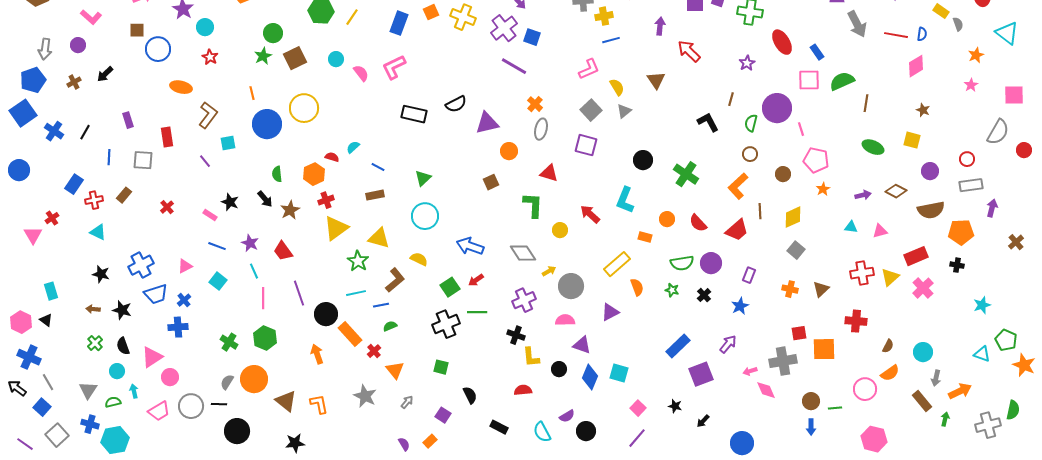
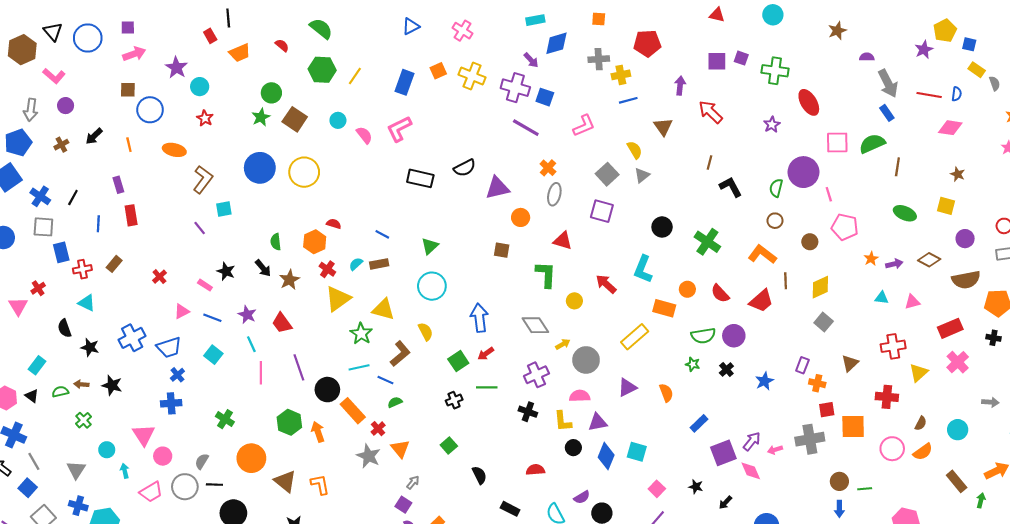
pink L-shape: (91, 17) -> (54, 76), moved
purple cross: (504, 28) -> (515, 88), turned -36
blue rectangle: (817, 52) -> (887, 113), moved
brown square: (295, 58) -> (295, 119), turned -30
pink diamond: (916, 66) -> (950, 128), turned 40
pink L-shape: (589, 69) -> (584, 126), moved
brown triangle: (656, 80) -> (663, 127), moved
orange line: (252, 93) -> (129, 145), moved
brown line: (731, 99) -> (710, 163), moved
blue circle: (267, 124) -> (260, 168), moved
red rectangle: (167, 137) -> (131, 215), moved
cyan semicircle: (353, 147) -> (356, 264), moved
gray square: (143, 160) -> (43, 227), moved
brown square: (491, 182) -> (502, 250), turned 35
blue rectangle: (74, 184) -> (61, 252), turned -48
orange L-shape: (738, 186) -> (762, 254), turned 80
orange star: (823, 189) -> (871, 259), moved
red cross: (326, 200) -> (327, 269), turned -35
orange rectangle: (645, 237) -> (664, 308), size x1.5
blue arrow: (470, 246) -> (479, 318), turned 64
yellow semicircle: (419, 259) -> (426, 331), turned 36
pink triangle: (185, 266) -> (182, 311), moved
purple rectangle: (749, 275) -> (802, 365), moved
yellow triangle: (890, 277) -> (919, 373), moved
orange semicircle: (637, 287) -> (666, 393), moved
orange cross: (790, 289) -> (817, 383), moved
cyan rectangle: (51, 291) -> (37, 365), turned 54
blue trapezoid: (156, 294) -> (169, 347), moved
blue line: (381, 305) -> (385, 380), turned 35
black cross: (446, 324) -> (454, 400), size x0.6
green hexagon: (265, 338) -> (289, 422), moved
purple arrow: (728, 344) -> (752, 441), moved
purple triangle: (582, 345) -> (598, 422), turned -30
black semicircle: (123, 346) -> (65, 328), moved
blue rectangle: (678, 346) -> (699, 423), size x0.7
pink triangle: (152, 357) -> (144, 435), turned -30
yellow L-shape: (531, 357) -> (563, 421), moved
green square: (441, 367) -> (449, 446), turned 35
gray arrow: (936, 378) -> (990, 402), moved, turned -98
gray semicircle: (227, 382) -> (202, 461), moved
pink circle: (865, 389) -> (892, 449), moved
pink diamond: (766, 390) -> (751, 471), moved
gray star: (365, 396) -> (369, 456), moved
green semicircle: (113, 402) -> (60, 392), moved
purple square: (443, 415) -> (403, 505), moved

